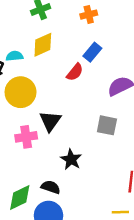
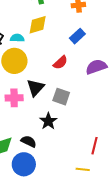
cyan semicircle: (15, 56) -> (17, 38), moved
red semicircle: (75, 72) -> (60, 62), moved
gray square: (107, 125) -> (61, 97), moved

